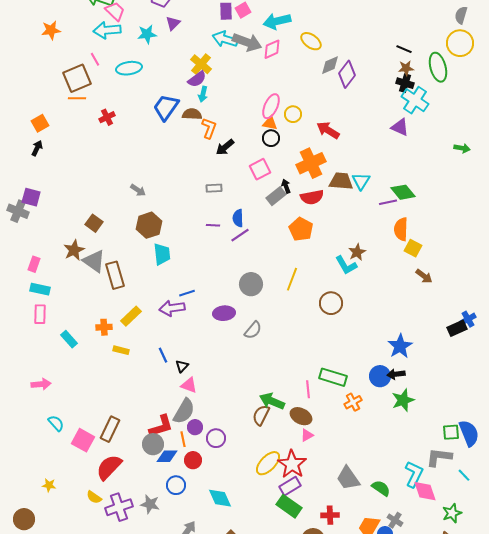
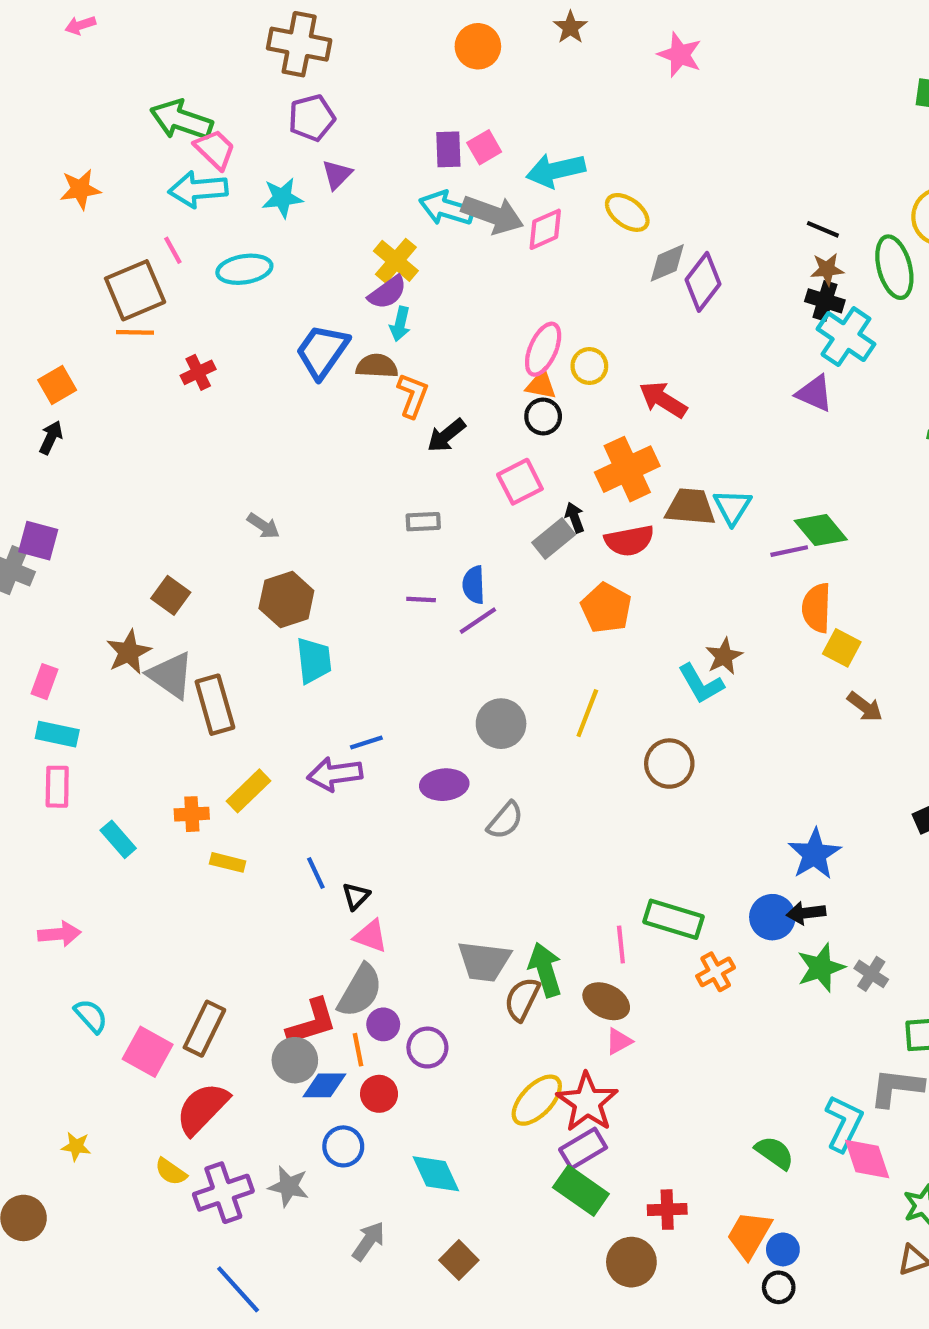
green arrow: (272, 401) -> (545, 970), turned 50
gray trapezoid: (348, 478) -> (484, 961), moved, turned -48
gray cross: (395, 520) -> (871, 974), moved

